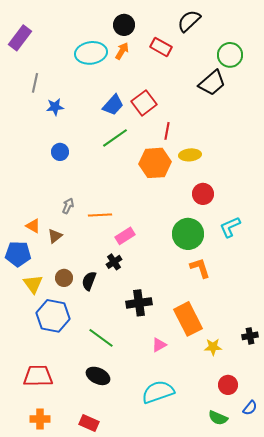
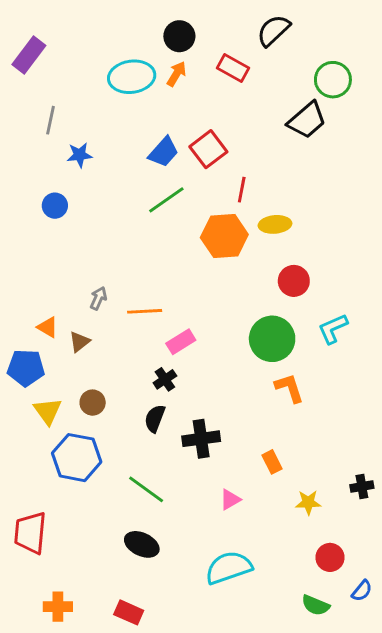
blue circle: (60, 152) -> (55, 206), moved
black semicircle: (89, 281) -> (155, 418), moved
orange rectangle: (188, 319) -> (272, 462), size x0.5
red trapezoid: (38, 376) -> (30, 533), moved, turned -84

